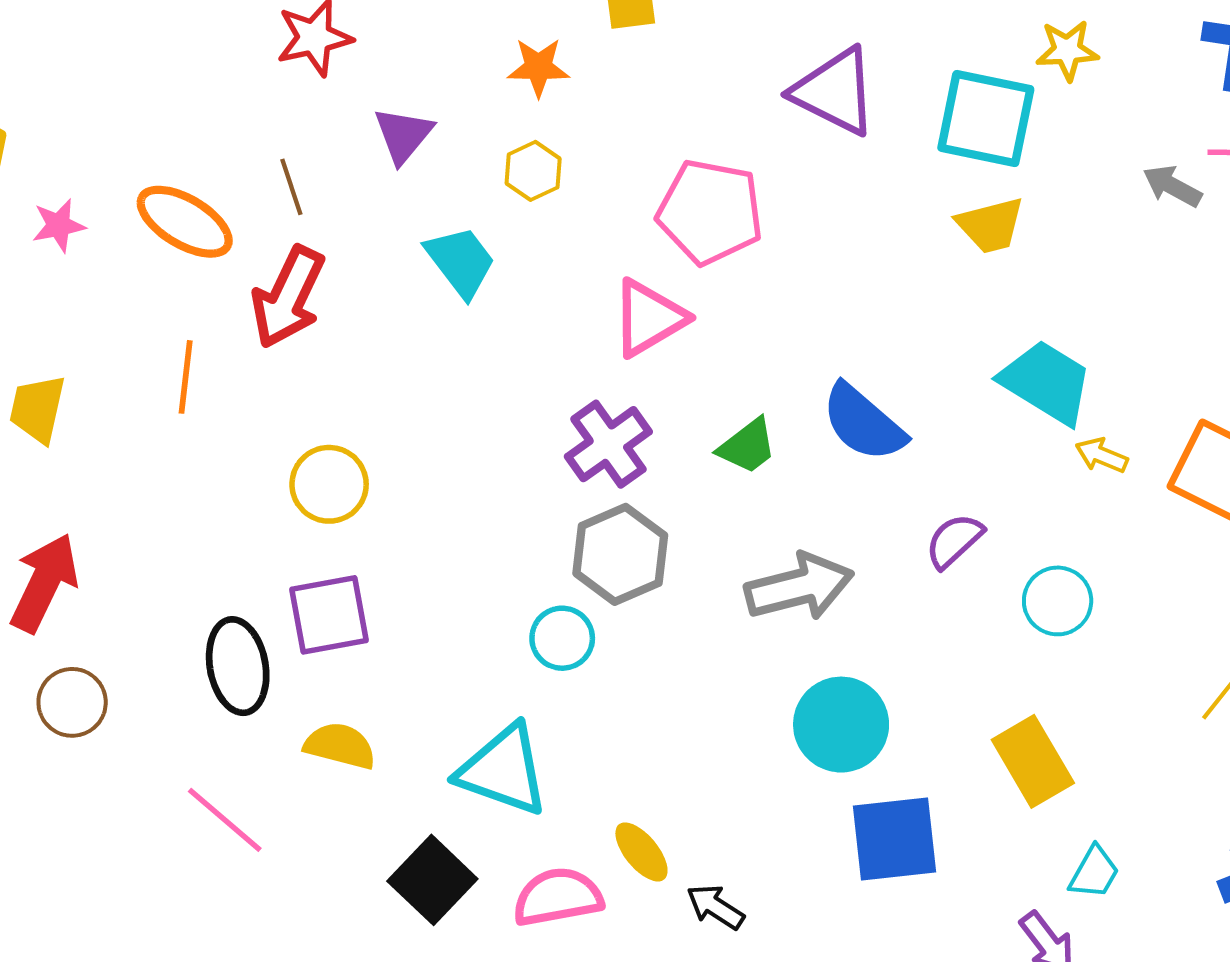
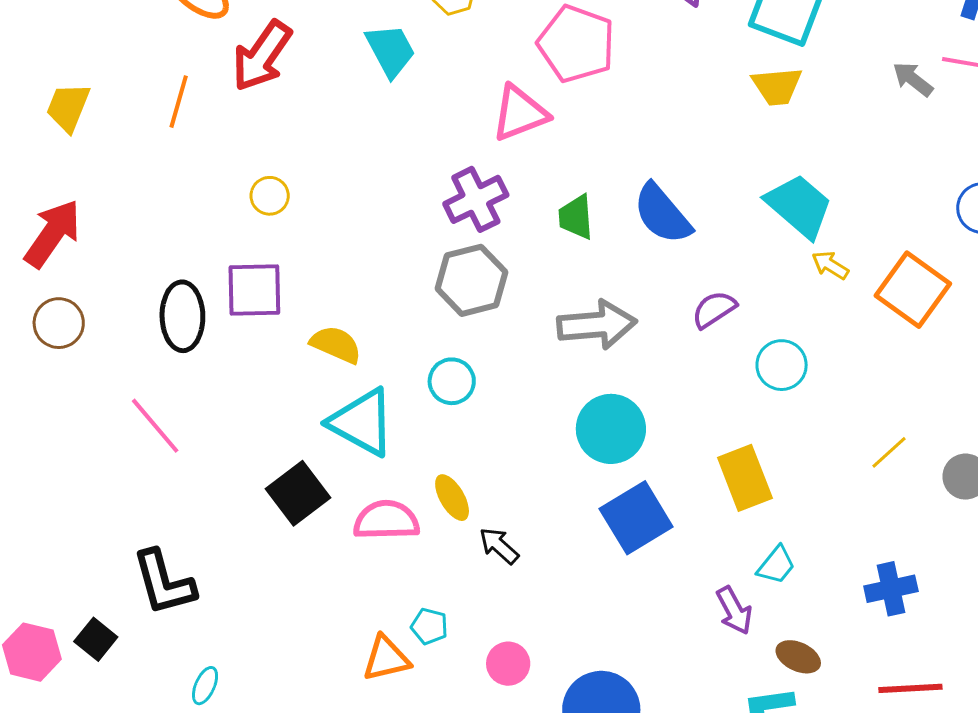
green trapezoid: (747, 446) -> (576, 217), turned 114
yellow circle: (329, 484) -> (270, 196), size x0.7
cyan circle: (562, 638) -> (452, 381), moved
yellow semicircle: (340, 746) -> (336, 344), moved
blue square: (895, 839) -> (636, 518), turned -34

